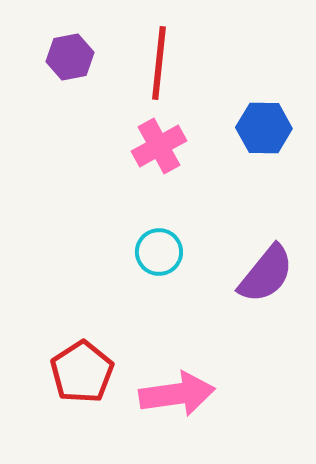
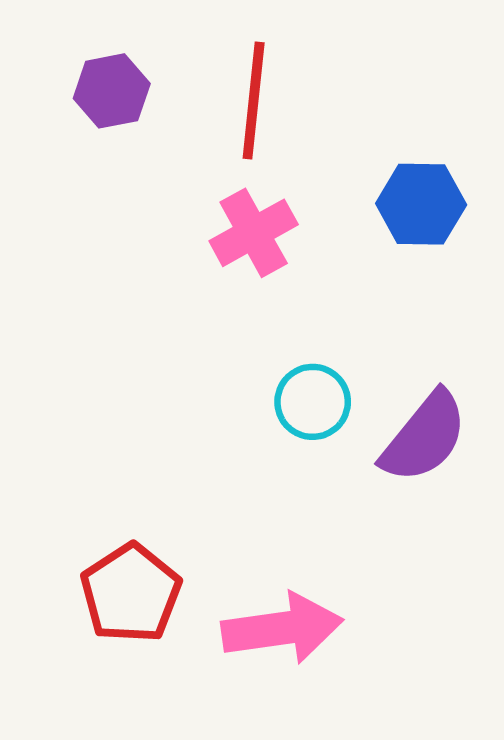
cyan circle: (159, 252) -> (313, 402), moved

